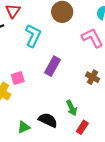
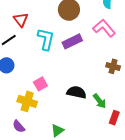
purple rectangle: (52, 66) -> (72, 41), moved, turned 48
black semicircle: (48, 120) -> (77, 92), moved

